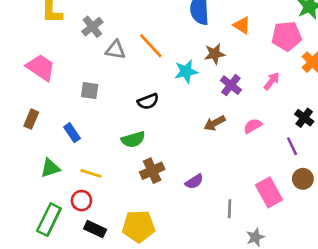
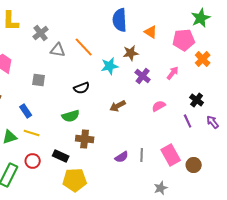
brown arrow: (215, 123) -> (118, 106), moved
brown cross: (152, 171) -> (85, 139), turned 30
yellow line: (91, 173) -> (32, 133), moved
brown circle: (303, 179) -> (194, 165), moved
purple semicircle: (194, 182) -> (122, 157), moved
gray line: (230, 209) -> (142, 155), moved
black rectangle: (95, 229) -> (61, 156), moved

